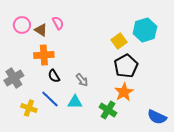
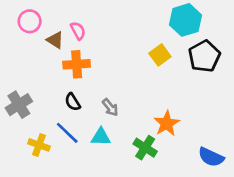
pink circle: (22, 25) -> (30, 21), moved
cyan hexagon: (145, 30) -> (185, 20), moved
orange cross: (44, 55) -> (77, 64), moved
black pentagon: (126, 66) -> (204, 56), moved

